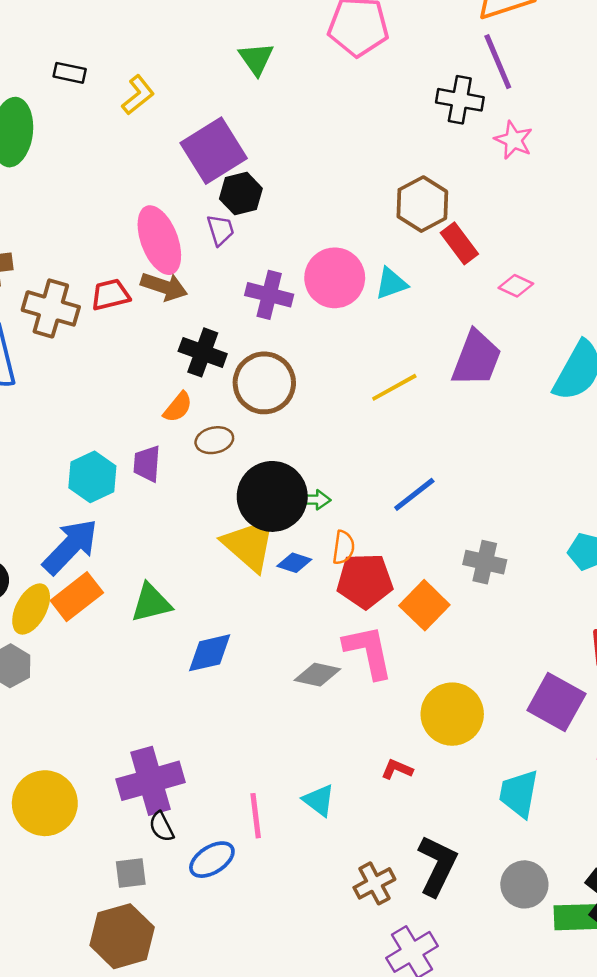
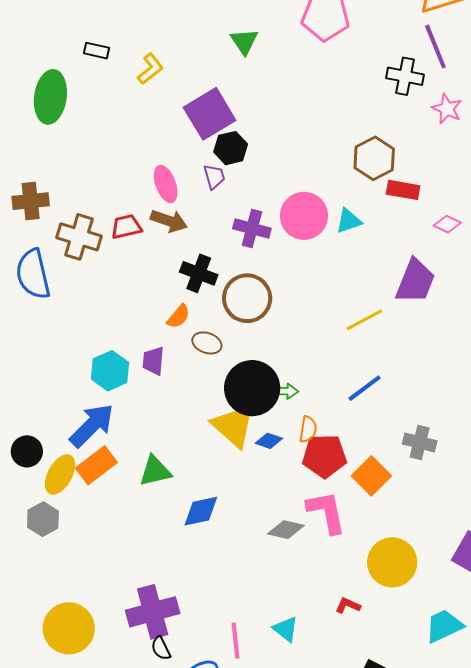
pink ellipse: (159, 240) -> (166, 184), size x0.7
red rectangle: (459, 243) -> (403, 190), turned -44
yellow line: (394, 387) -> (364, 320), moved
brown ellipse: (214, 440) -> (207, 343), turned 32
cyan trapezoid: (519, 794) -> (444, 626), turned 54

